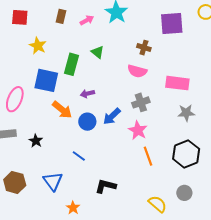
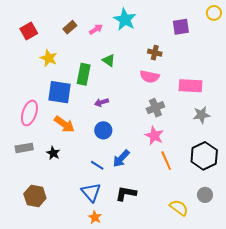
brown rectangle: (61, 16) -> (70, 27), turned 40
red square: (20, 17) -> (29, 31), turned -30
purple square: (172, 24) -> (181, 27), size x0.7
orange arrow: (62, 110) -> (64, 124), moved
blue arrow: (112, 116) -> (121, 158), moved
blue triangle: (53, 181) -> (91, 192), moved

